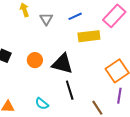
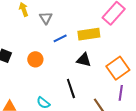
blue line: (75, 16) -> (60, 38), moved
black triangle: (62, 64) -> (84, 60), moved, size x0.7

